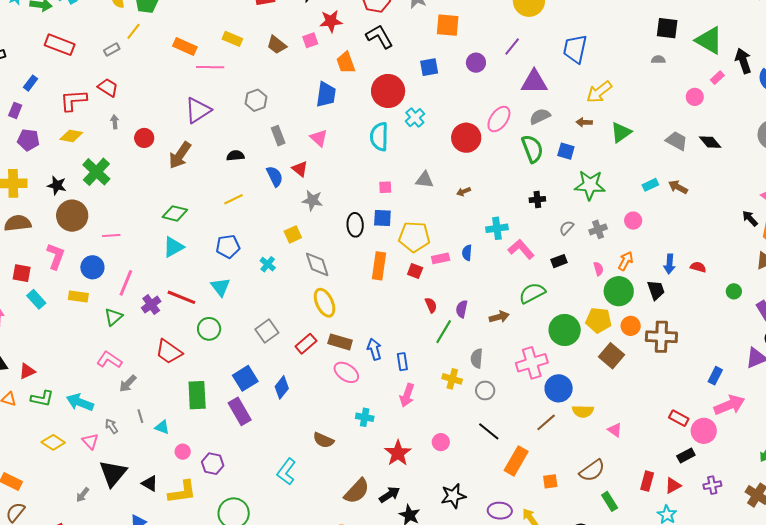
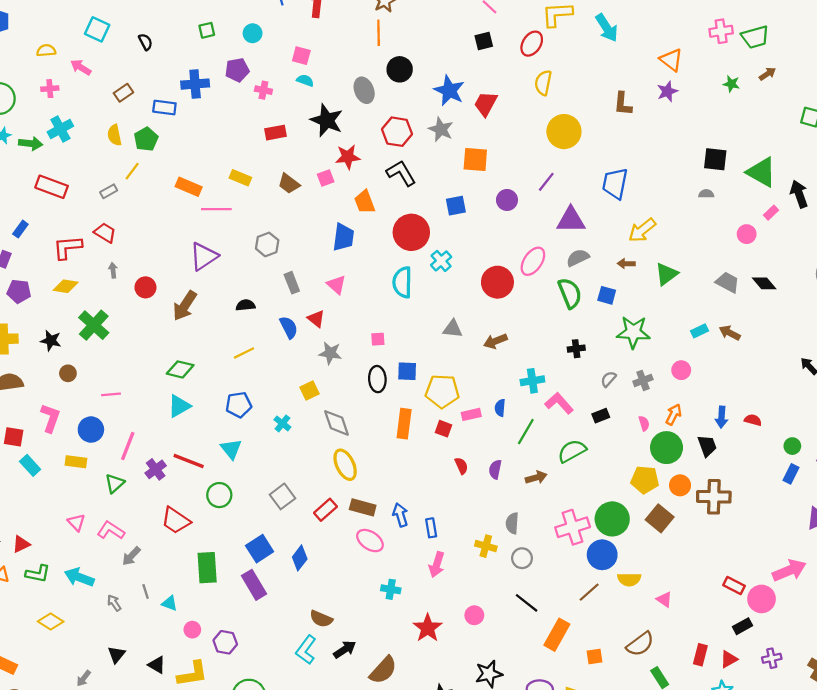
pink square: (385, 187) -> (378, 339), moved
brown arrow: (464, 192) -> (495, 341), size x1.5
brown circle: (72, 216) -> (68, 373), size x0.5
green circle: (565, 330) -> (612, 519), moved
green line: (444, 332) -> (526, 432), moved
blue rectangle: (715, 376) -> (791, 474), moved
brown semicircle: (323, 440) -> (321, 619), moved
pink triangle: (90, 441) -> (76, 522), moved
black triangle: (113, 473) -> (117, 655), size x0.6
black arrow: (390, 495) -> (345, 649), moved

